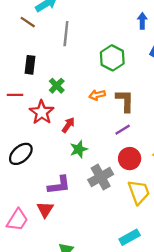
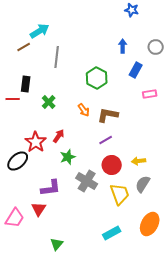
brown line: (28, 22) -> (24, 47), turned -64
red line: (15, 95) -> (13, 99), moved
orange arrow: (97, 95) -> (84, 110), turned -112
brown L-shape: (125, 101) -> (108, 115), turned -80
red star: (42, 112) -> (36, 142), moved
gray cross: (101, 177) -> (87, 181), turned -30

